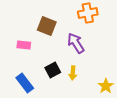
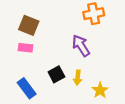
brown square: (47, 26) -> (29, 25), moved
yellow star: (106, 86) -> (100, 90), moved

